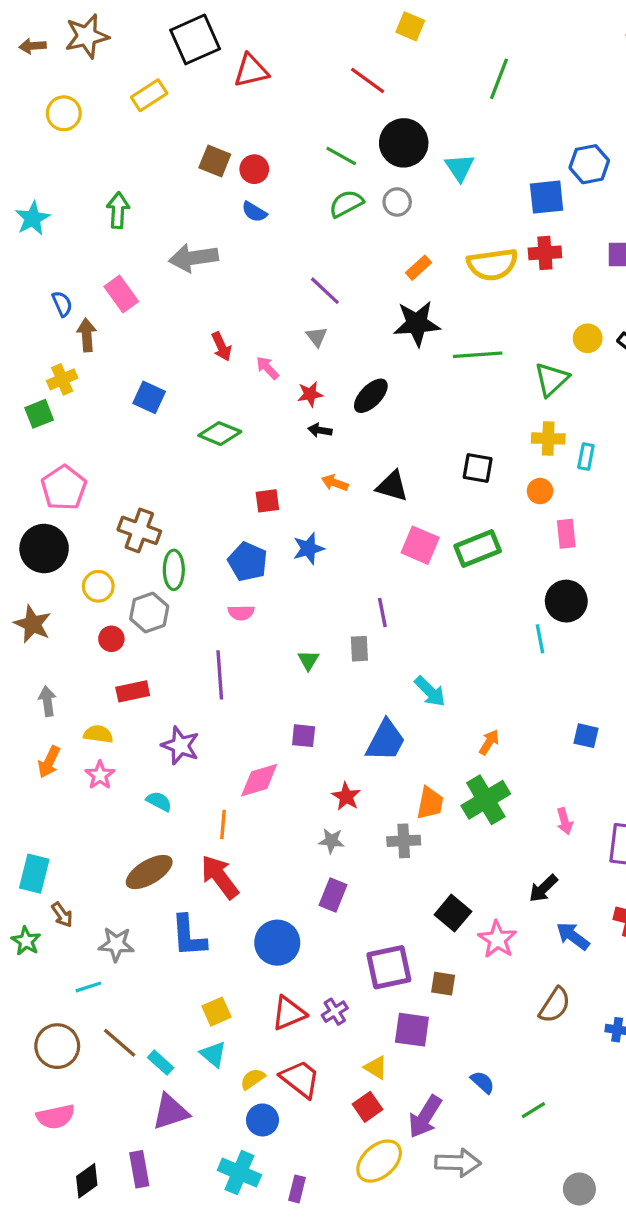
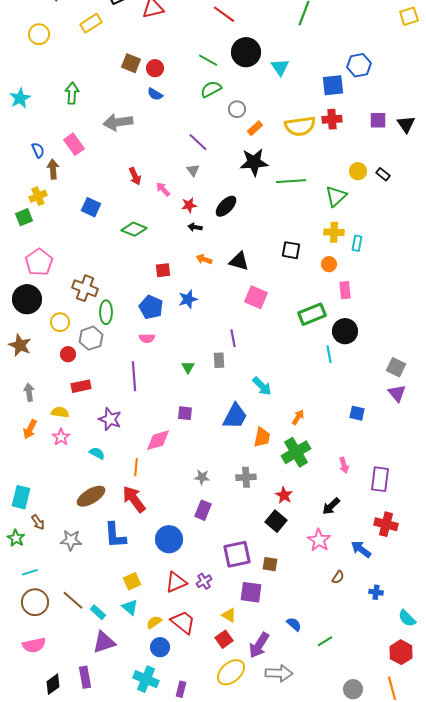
gray circle: (397, 202) -> (237, 109), moved
green rectangle: (478, 549) -> (312, 314), moved
red star: (346, 796) -> (284, 495), moved
orange trapezoid: (430, 803) -> (262, 437), moved
blue arrow: (573, 936) -> (361, 549), moved
pink star: (497, 939) -> (319, 540), moved
cyan line: (88, 987) -> (30, 572), moved
brown semicircle: (555, 1005) -> (338, 577), size x0.6

